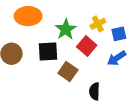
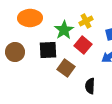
yellow cross: (98, 24) -> (86, 21), moved

